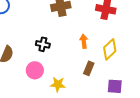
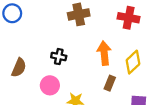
orange arrow: (84, 41) -> (104, 53), size x1.5

